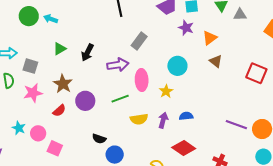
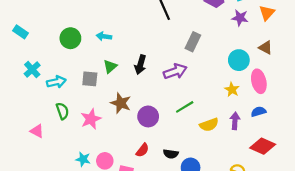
cyan arrow: (51, 19) -> (104, 36), moved
orange triangle: (210, 38) -> (267, 13), moved
brown triangle: (216, 61) -> (266, 48), moved
gray square: (30, 66) -> (90, 79), moved
pink ellipse: (142, 80) -> (259, 81), moved
red semicircle: (59, 111) -> (142, 150), moved

